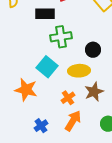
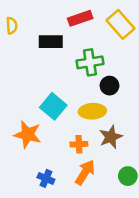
green cross: (61, 37) -> (90, 62), moved
orange cross: (68, 98) -> (79, 144), turned 32
blue cross: (41, 126) -> (46, 178), turned -32

